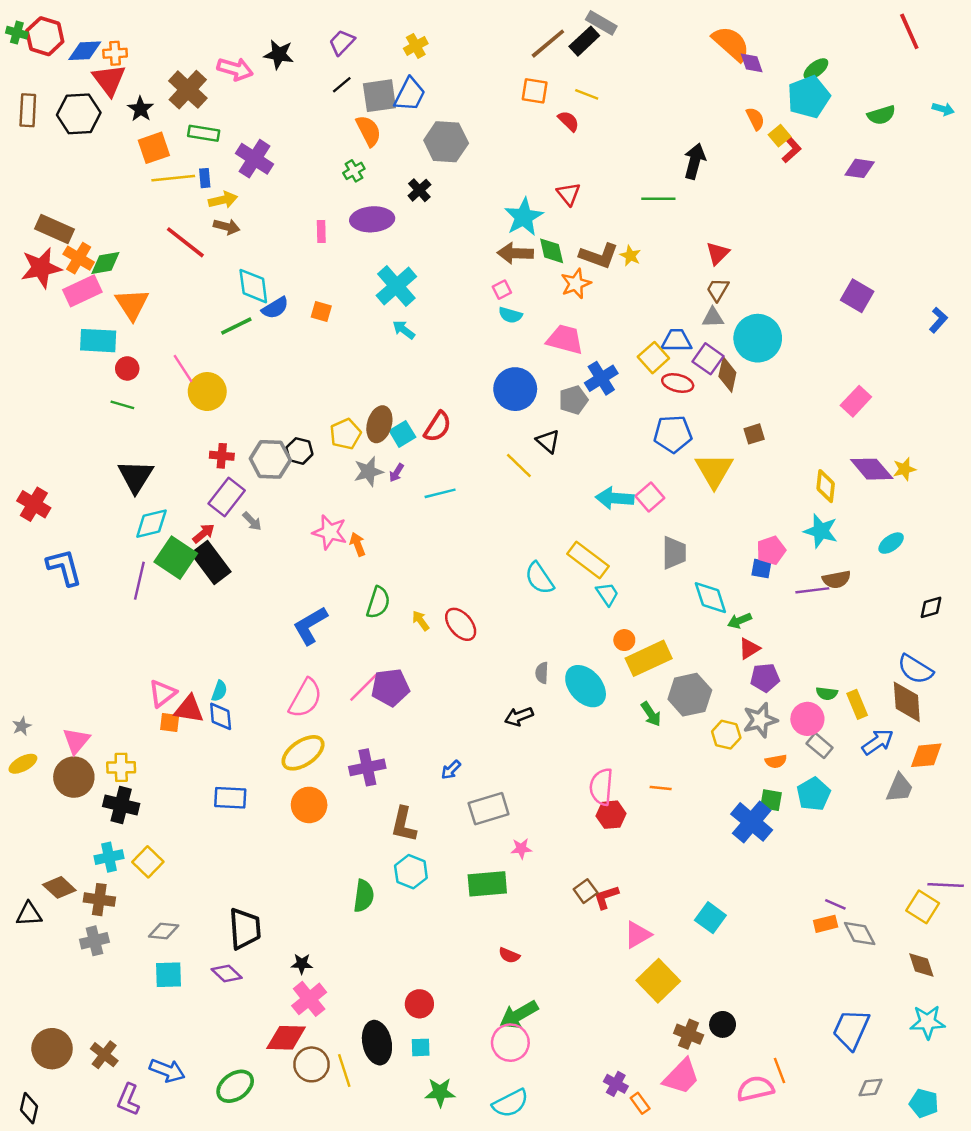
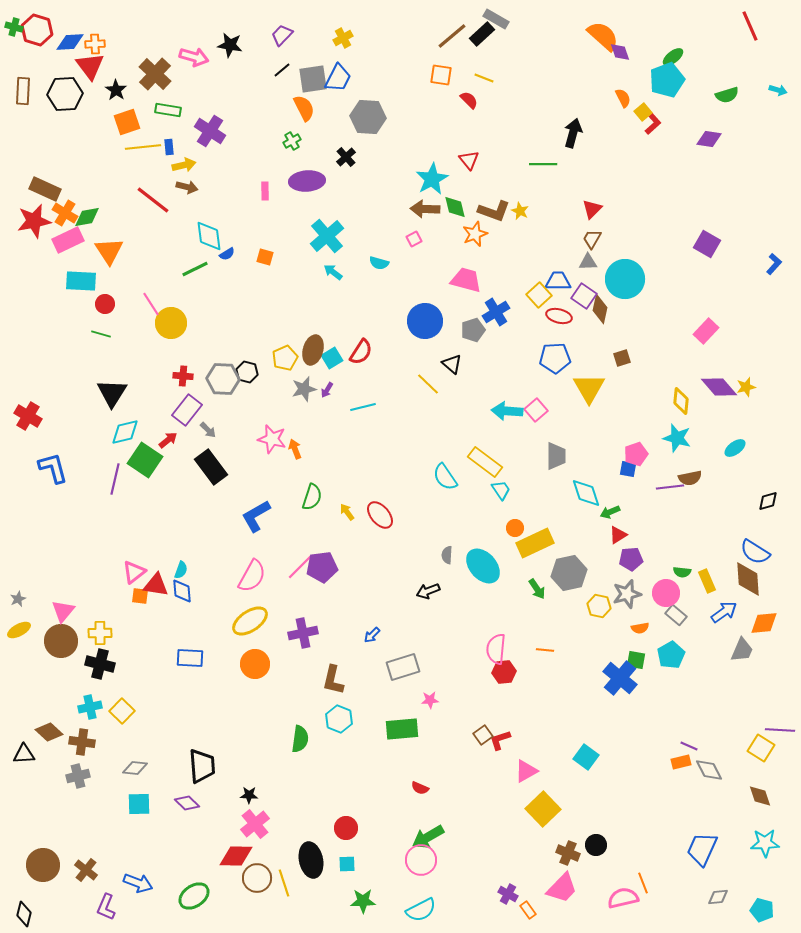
blue semicircle: (275, 308) -> (227, 254), size x0.7
cyan semicircle: (510, 315) -> (379, 263), moved
black rectangle: (211, 562) -> (211, 467), moved

